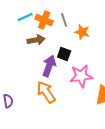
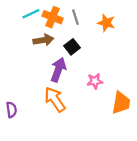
orange star: (82, 32) -> (106, 23), moved
black square: (64, 54) -> (72, 47), moved, turned 32
pink star: (81, 76) -> (95, 81), size x0.6

